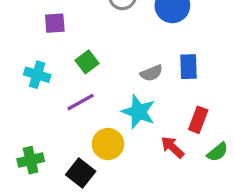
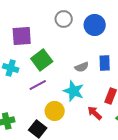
purple square: (55, 23) -> (22, 36), size x1.5
green square: (87, 62) -> (42, 60), size x1.5

